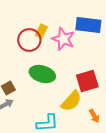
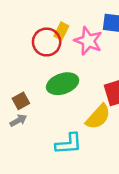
green ellipse: (42, 74) -> (63, 84), turned -35

